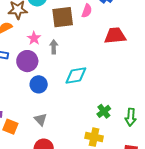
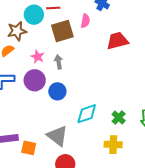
cyan diamond: (76, 76) -> (87, 114), moved
blue circle: (39, 84) -> (57, 91), moved
gray triangle: (41, 119) -> (57, 136), size x1.6

